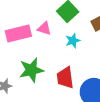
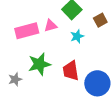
pink triangle: (44, 28) -> (51, 26), turned -32

